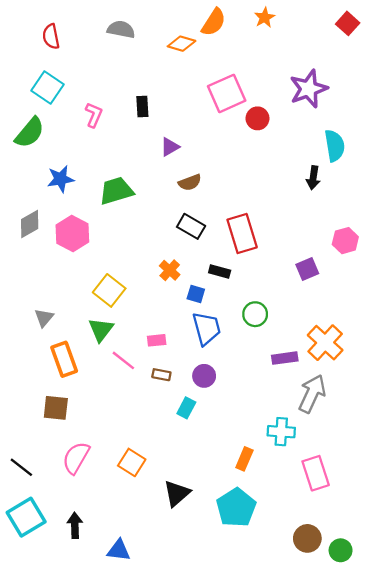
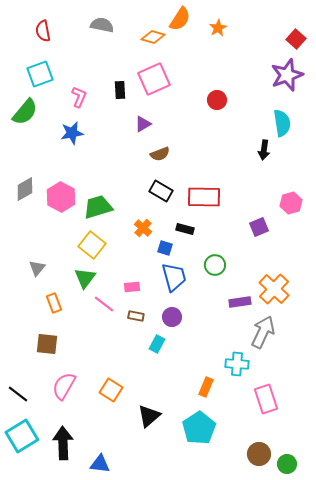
orange star: (265, 18) -> (218, 28), moved
red square: (348, 23) -> (296, 39), moved
cyan square: (47, 88) -> (40, 74), turned 36
purple star: (309, 89) -> (287, 75), moved
pink square: (227, 93) -> (154, 79), moved
blue star: (61, 179) -> (72, 133), moved
green trapezoid: (116, 191) -> (98, 207), moved
red rectangle: (242, 233) -> (204, 197), turned -72
orange rectangle: (64, 359) -> (54, 303), size x0.7
black arrow: (75, 525) -> (63, 443), size x1.5

